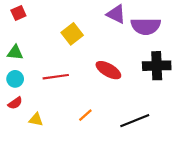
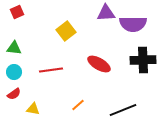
purple triangle: (116, 14) -> (106, 13), turned -30

